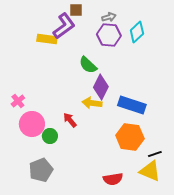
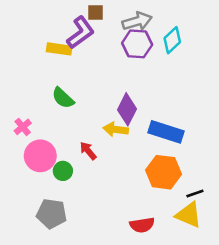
gray arrow: (109, 17) -> (137, 21), size x1.6
green semicircle: (88, 65) -> (63, 98), moved
gray pentagon: (41, 170) -> (52, 214), turned 30

